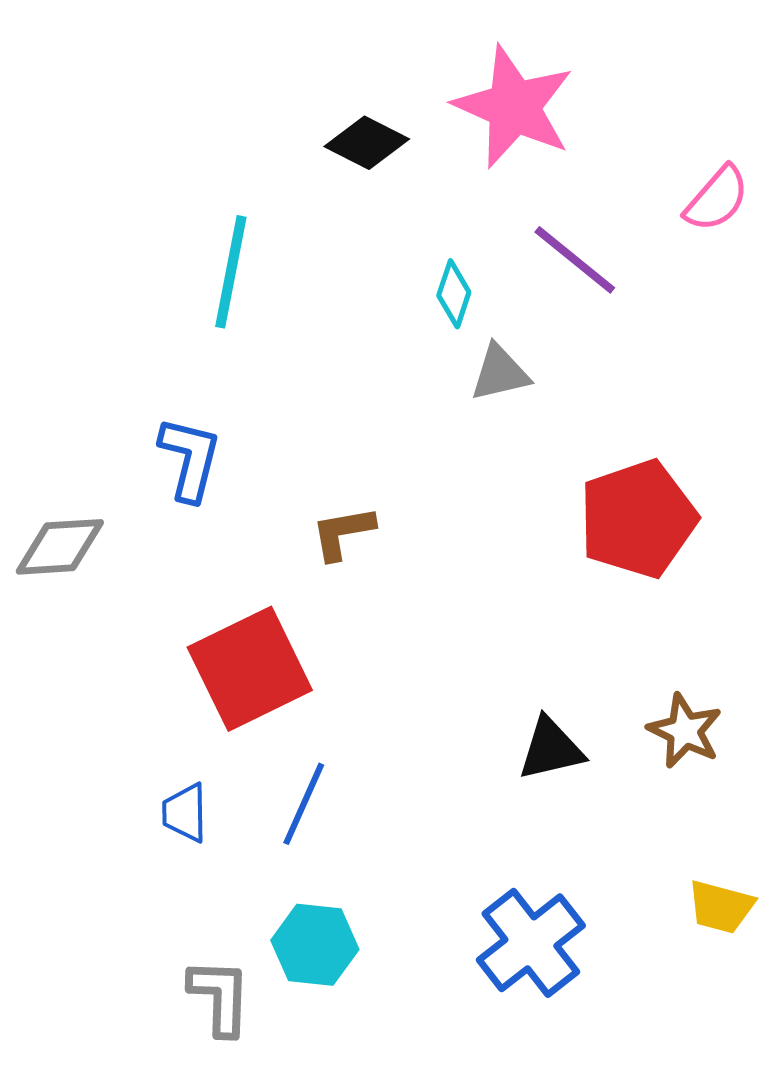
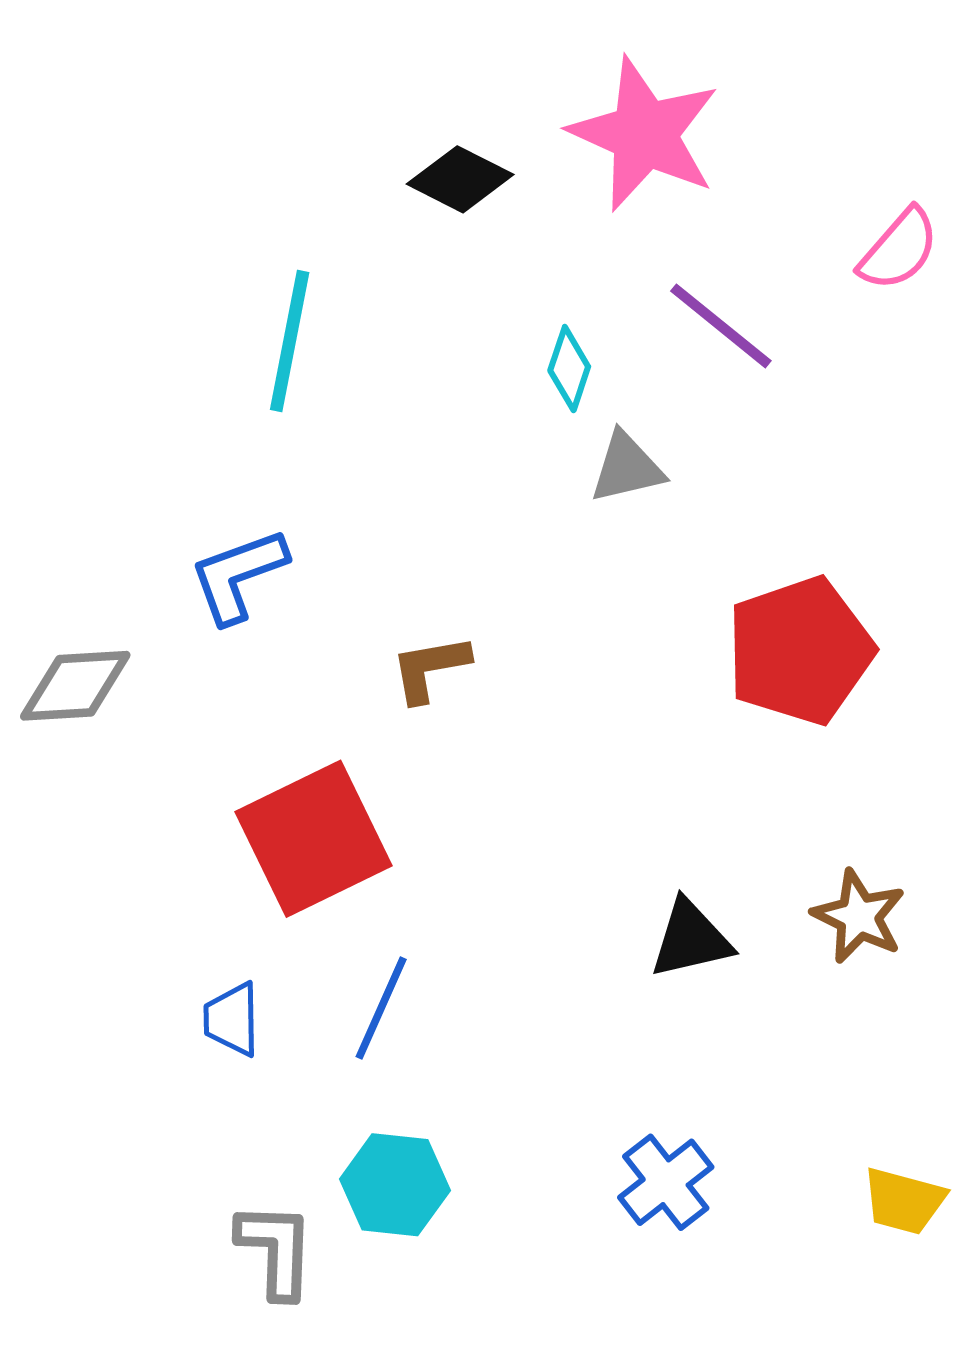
blue L-shape: (190, 459) -> (238, 575), turned -124
yellow trapezoid: (721, 907) -> (904, 1201), moved
blue cross: (531, 943) -> (666, 1182), size x0.7

